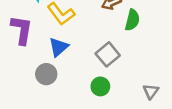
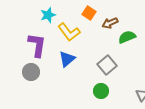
green semicircle: (132, 20) -> (127, 37), turned -126
gray circle: (46, 74) -> (31, 72), moved

